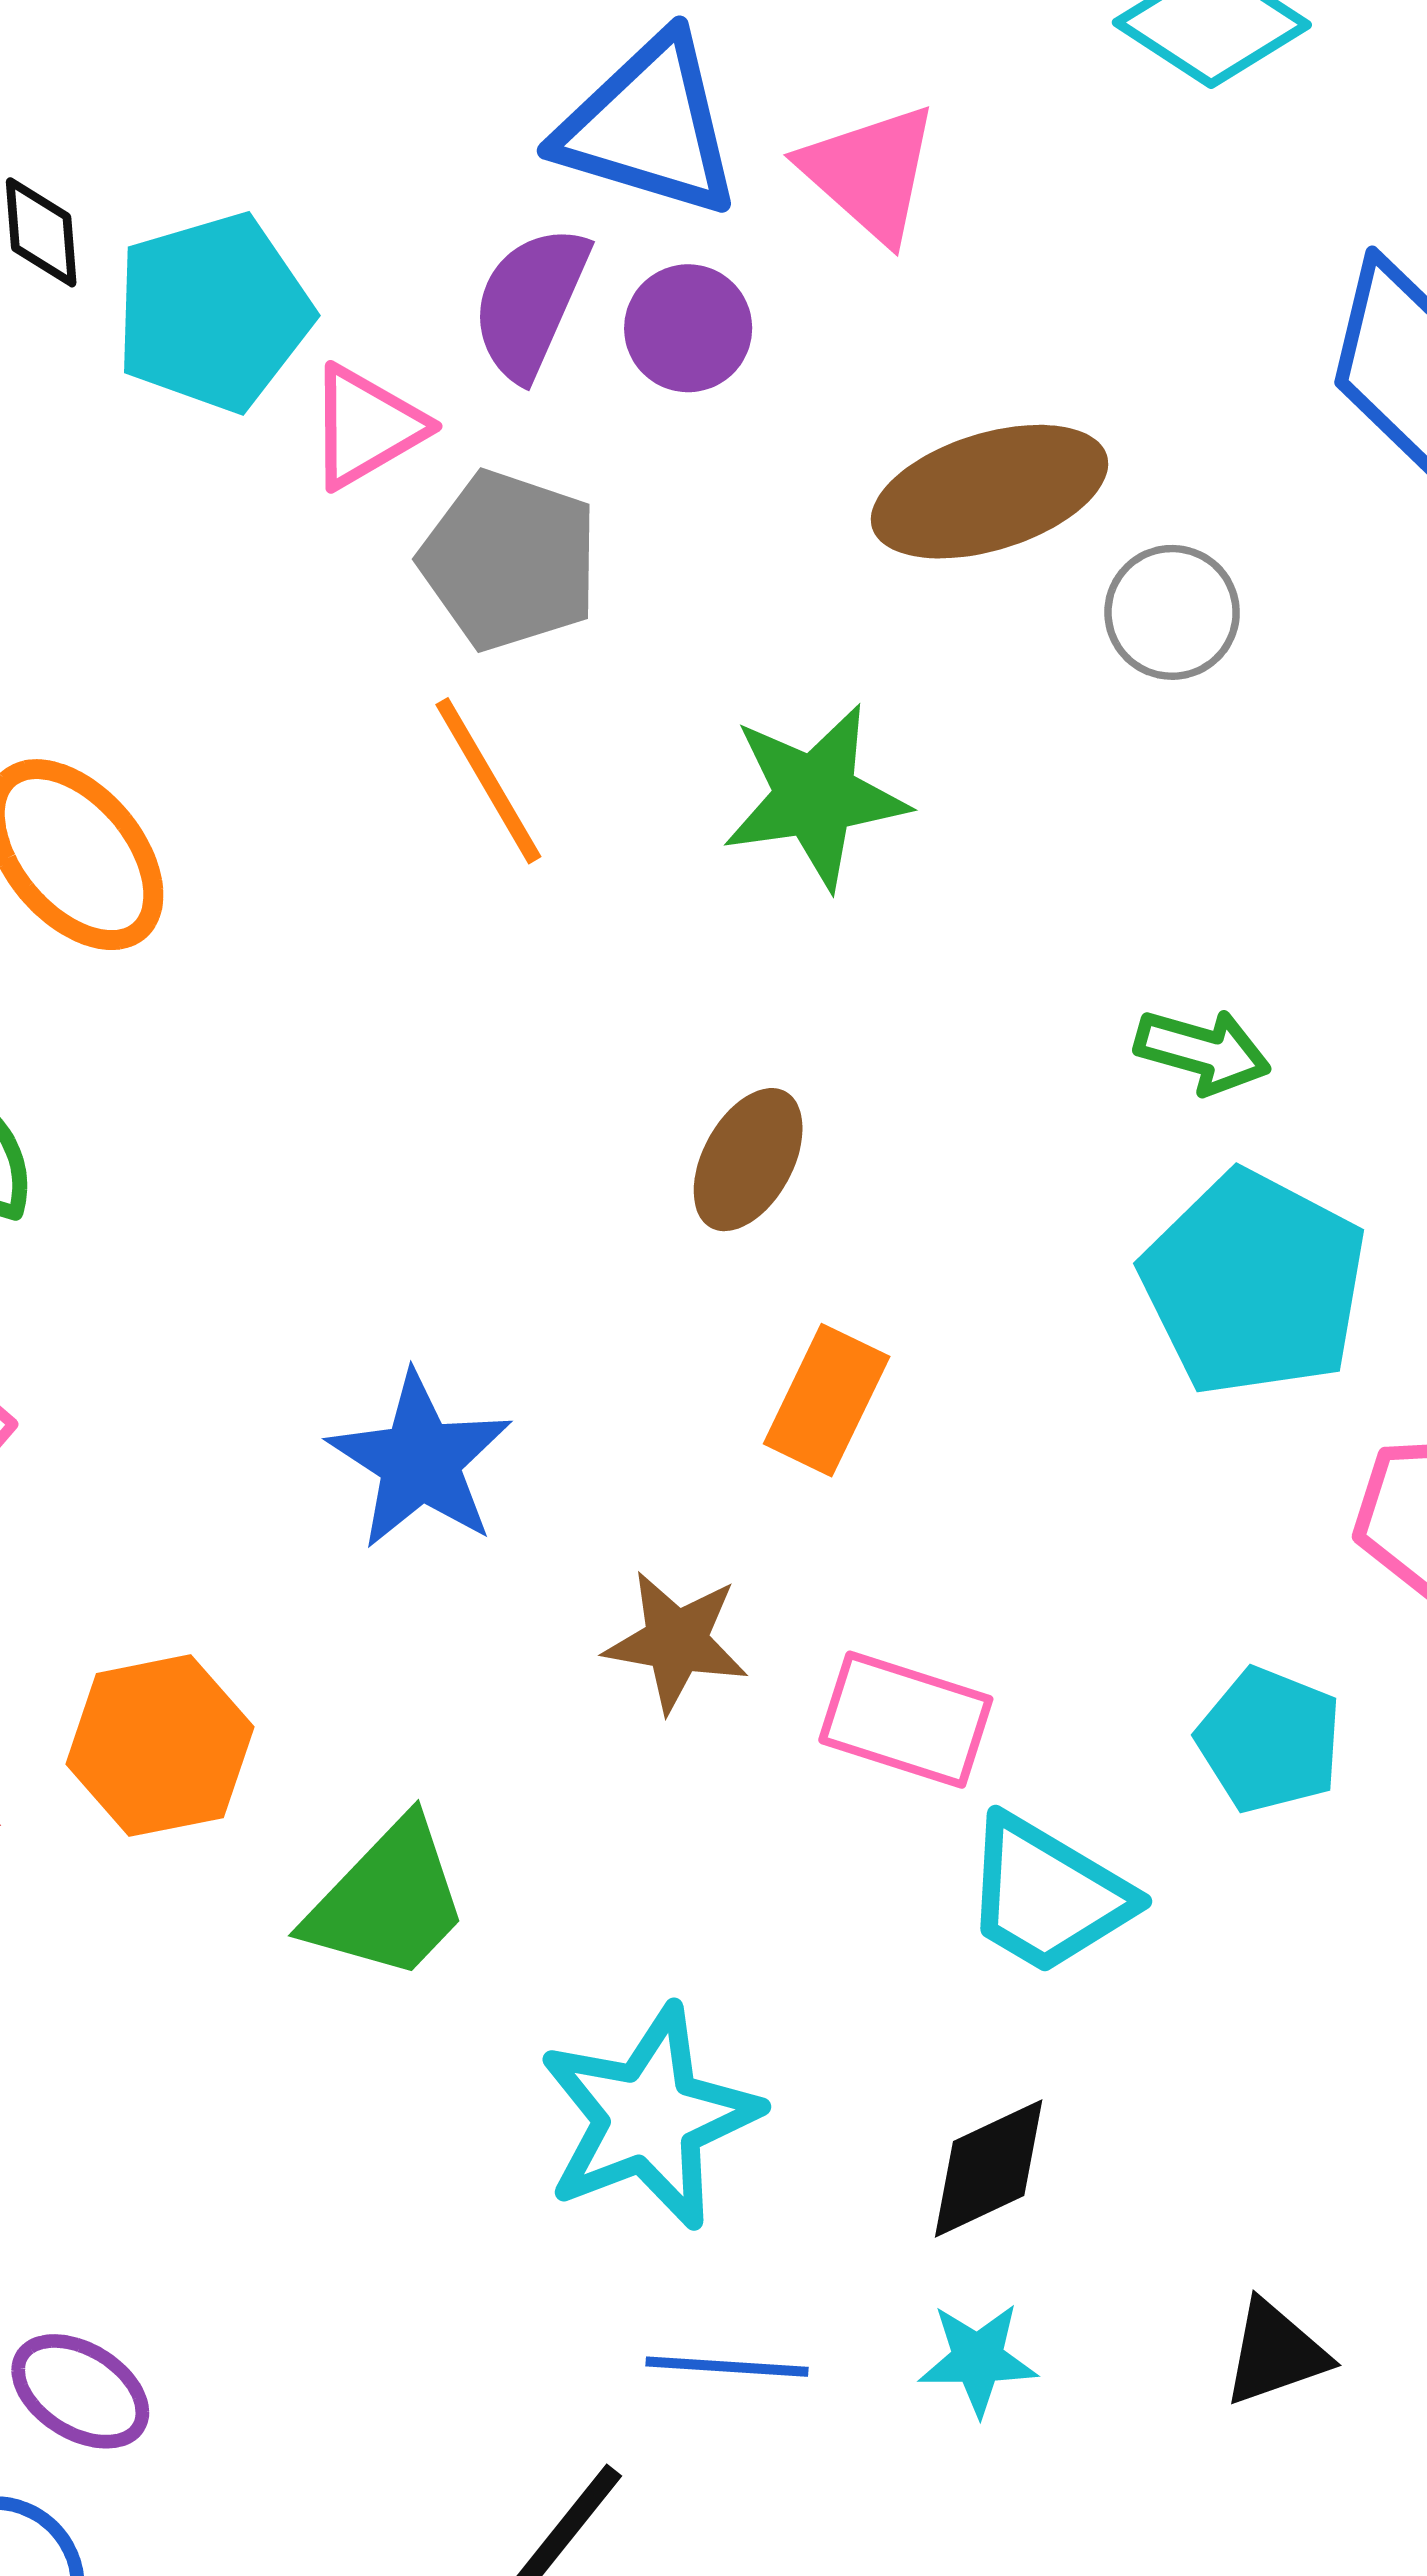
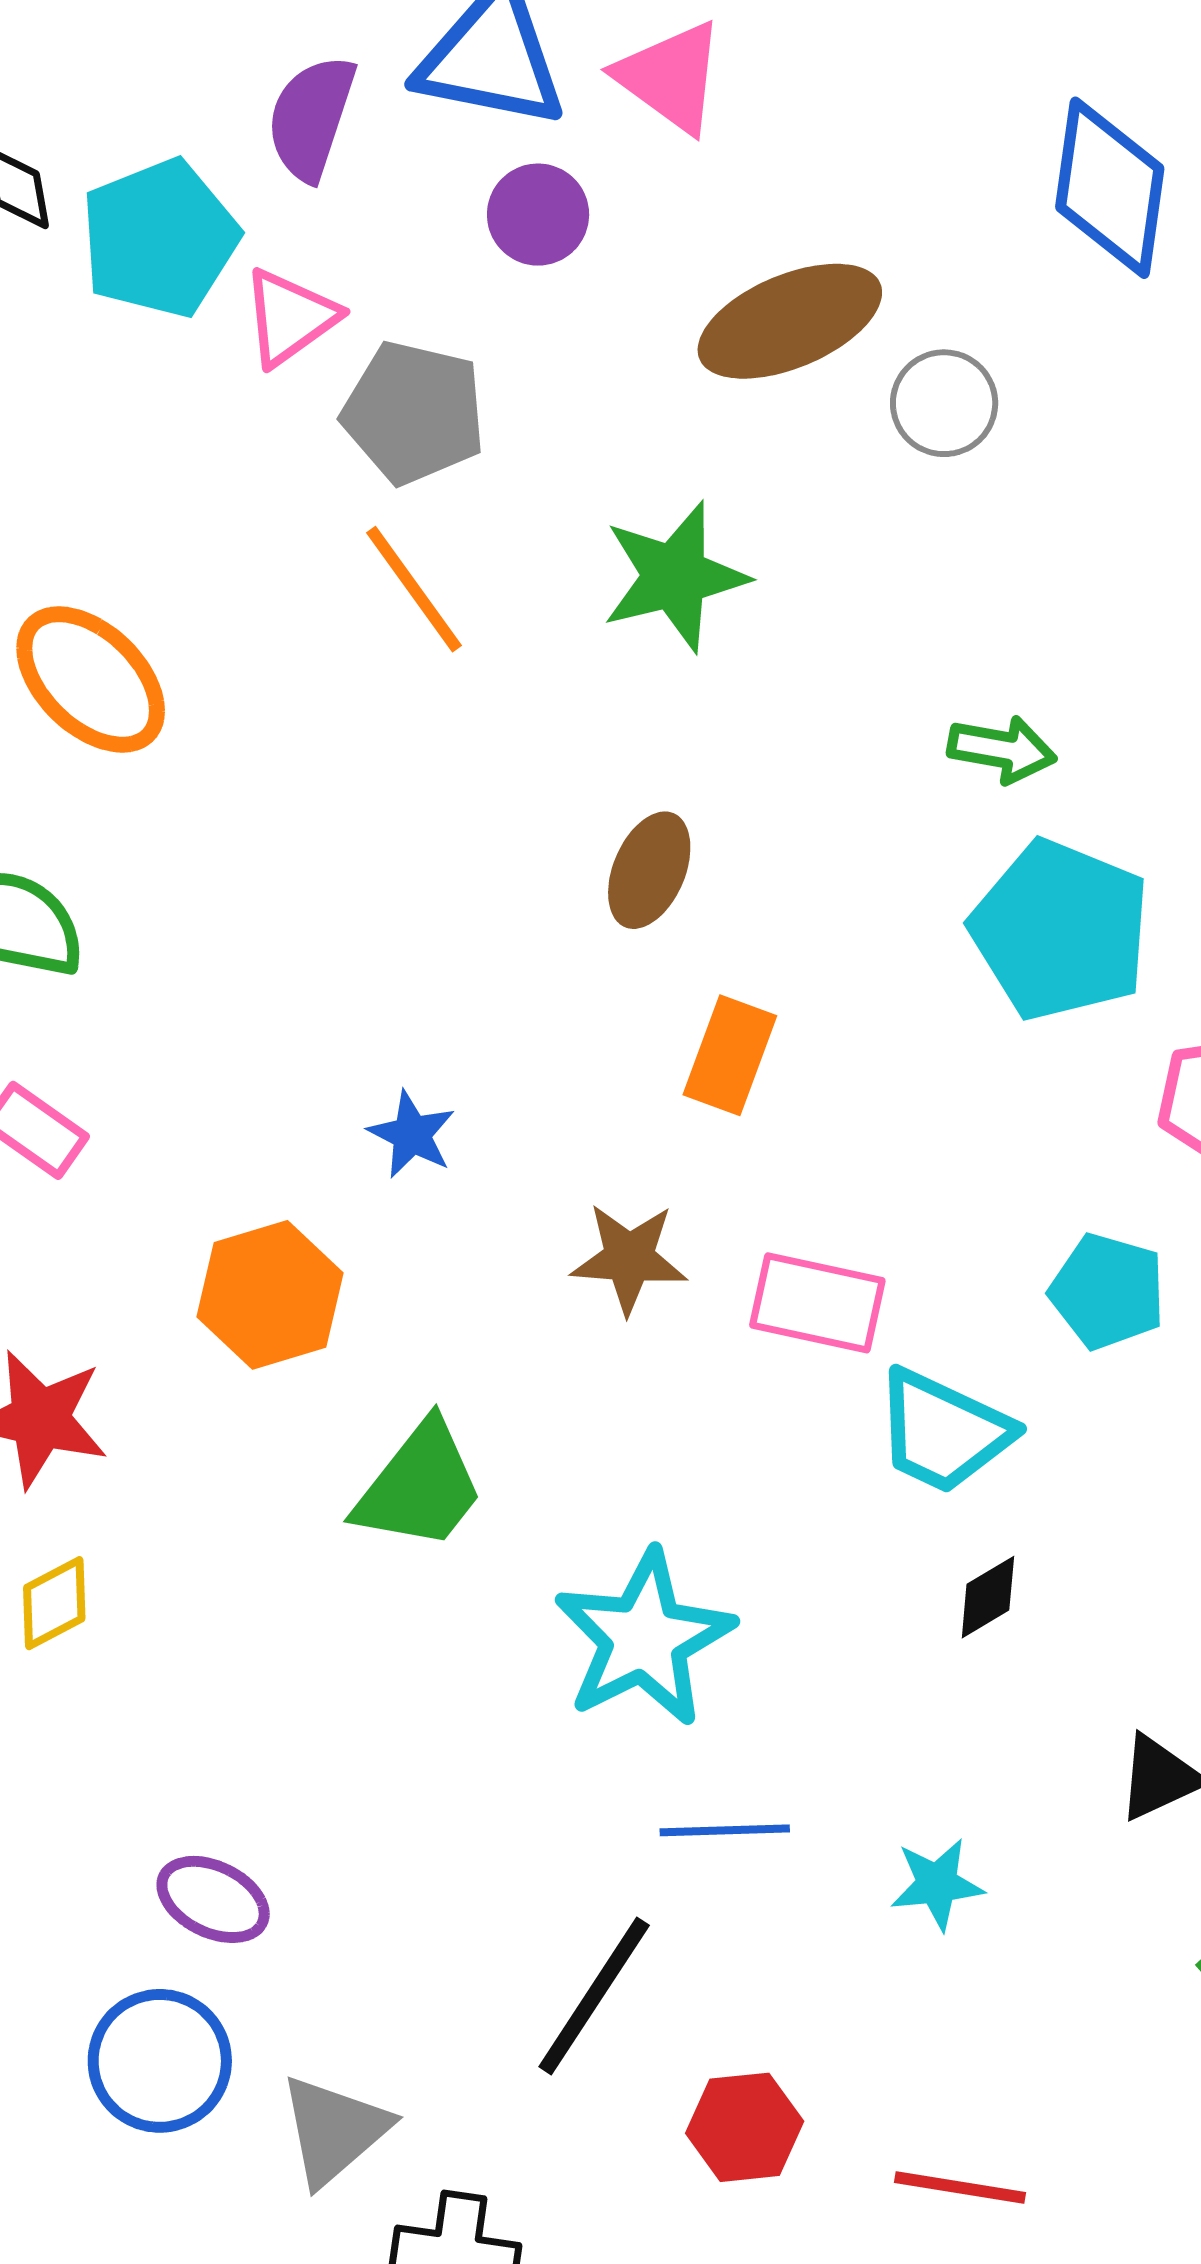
purple semicircle: (530, 302) -> (311, 118), moved
blue star: (420, 1461) -> (412, 1134), size x0.6
orange hexagon: (160, 1746) -> (270, 1295), moved
black diamond: (989, 2168) -> (988, 1597), moved, size x0.7
cyan star: (978, 2359) -> (937, 1884), moved

